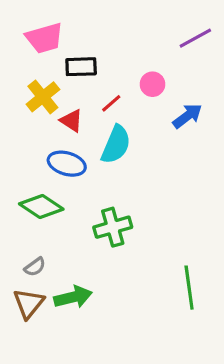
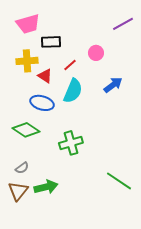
yellow cross: (43, 97) -> (27, 61), turned 35
blue arrow: (187, 116) -> (113, 85), moved
green line: (189, 288) -> (119, 181), turned -48

